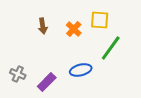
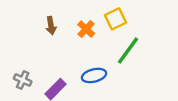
yellow square: (100, 20) -> (116, 19), turned -30

